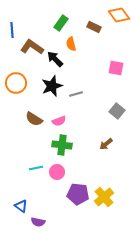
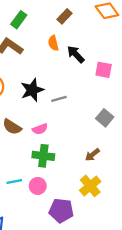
green rectangle: (61, 23) -> (19, 20), moved
brown rectangle: (94, 27) -> (65, 16), moved, turned -72
black arrow: (55, 59) -> (76, 54), moved
yellow cross: (104, 197) -> (90, 186), moved

